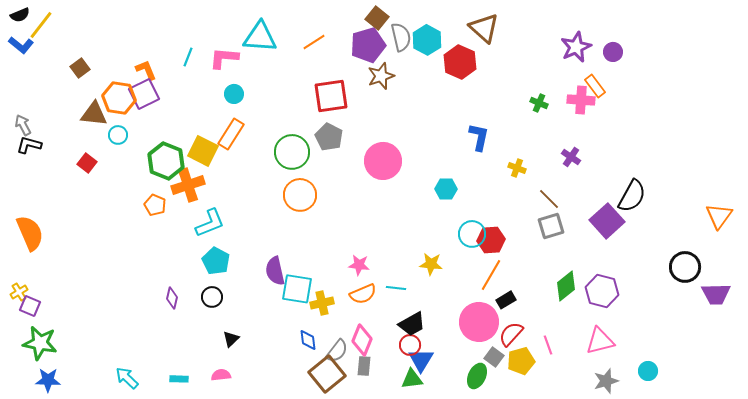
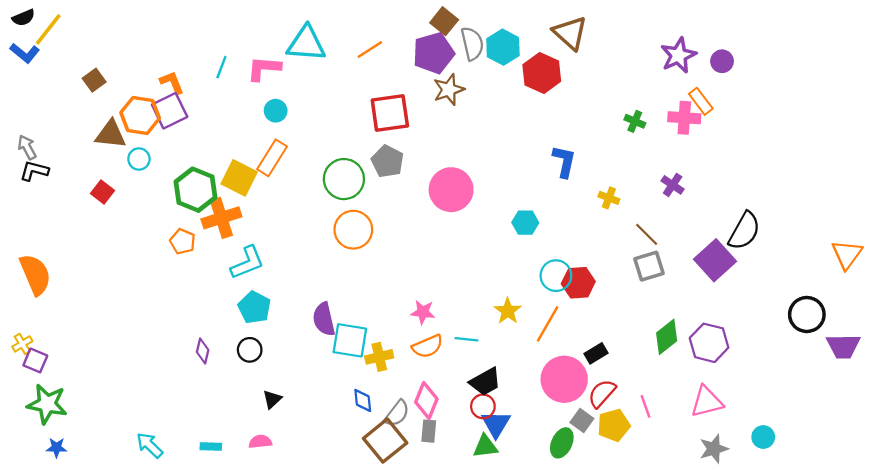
yellow star: (431, 264) -> (508, 311), turned 30
orange line: (491, 275) -> (548, 324), moved
blue star: (48, 380) -> (57, 448), size x0.7

